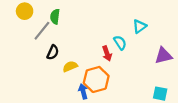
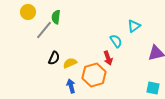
black semicircle: (53, 52) -> (54, 58), moved
red arrow: (107, 53) -> (108, 58), moved
blue arrow: (83, 91) -> (71, 86), moved

